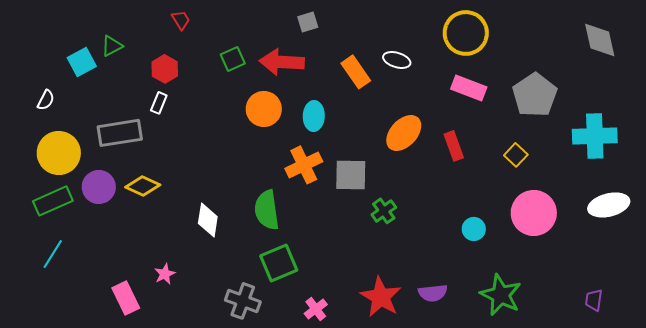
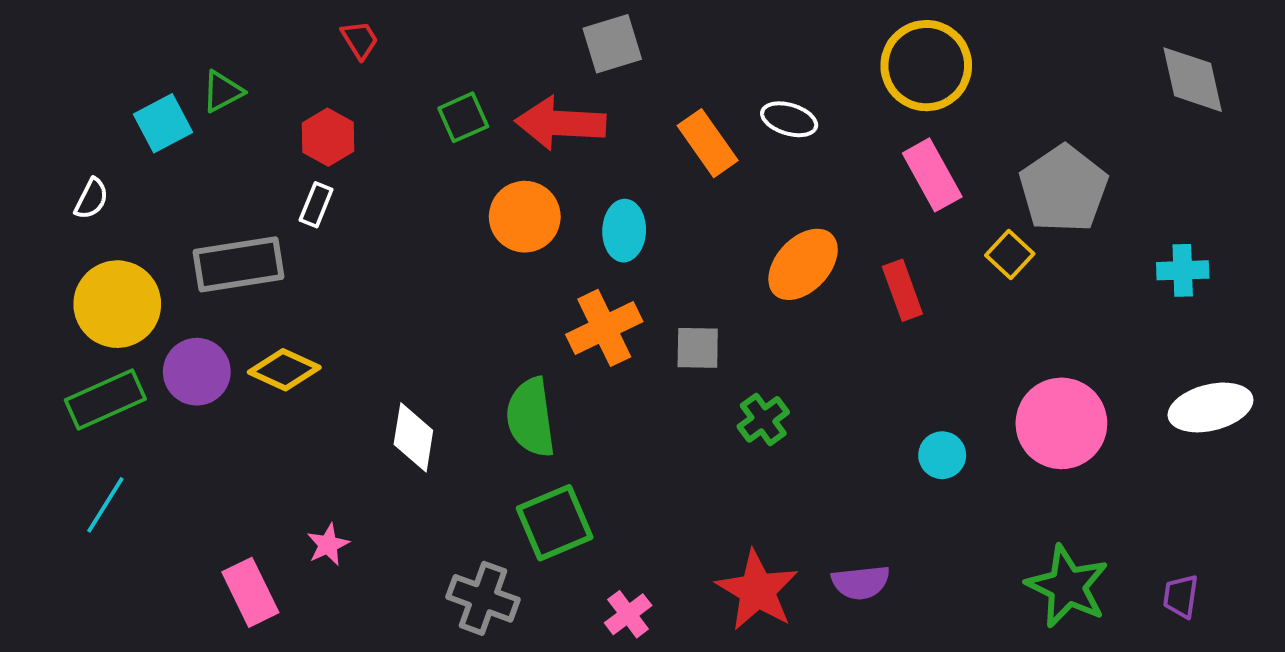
gray square: (308, 22) -> (612, 44), size x1.4
pink rectangle: (469, 88) -> (932, 175), turned 40
cyan cross: (595, 136) -> (1183, 270), size x0.6
yellow square: (516, 155) -> (1010, 254), moved
gray square: (351, 175) -> (698, 348), size x0.7
green star: (501, 295) -> (1067, 586), moved

